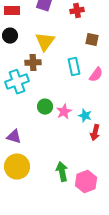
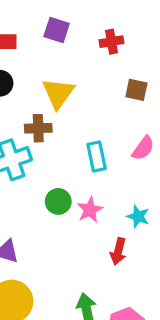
cyan rectangle: (74, 67) -> (97, 157), moved
cyan star: (85, 116) -> (138, 216), moved
red arrow: (95, 133) -> (118, 251), moved

